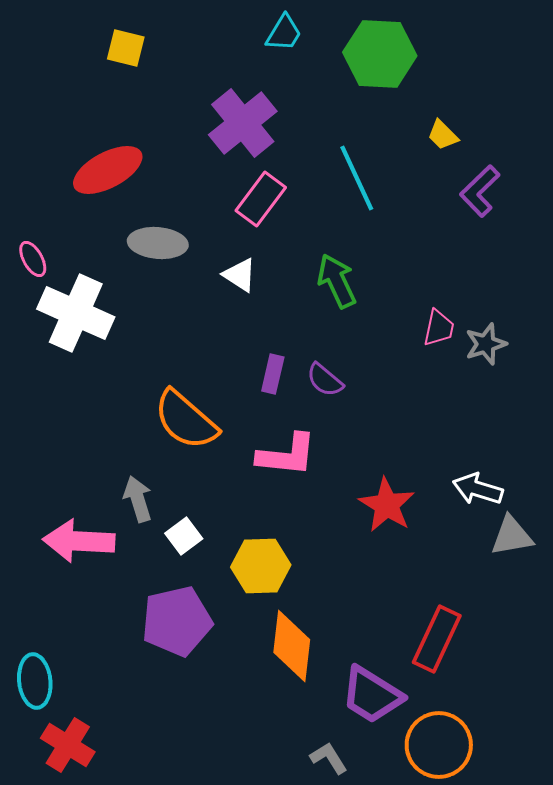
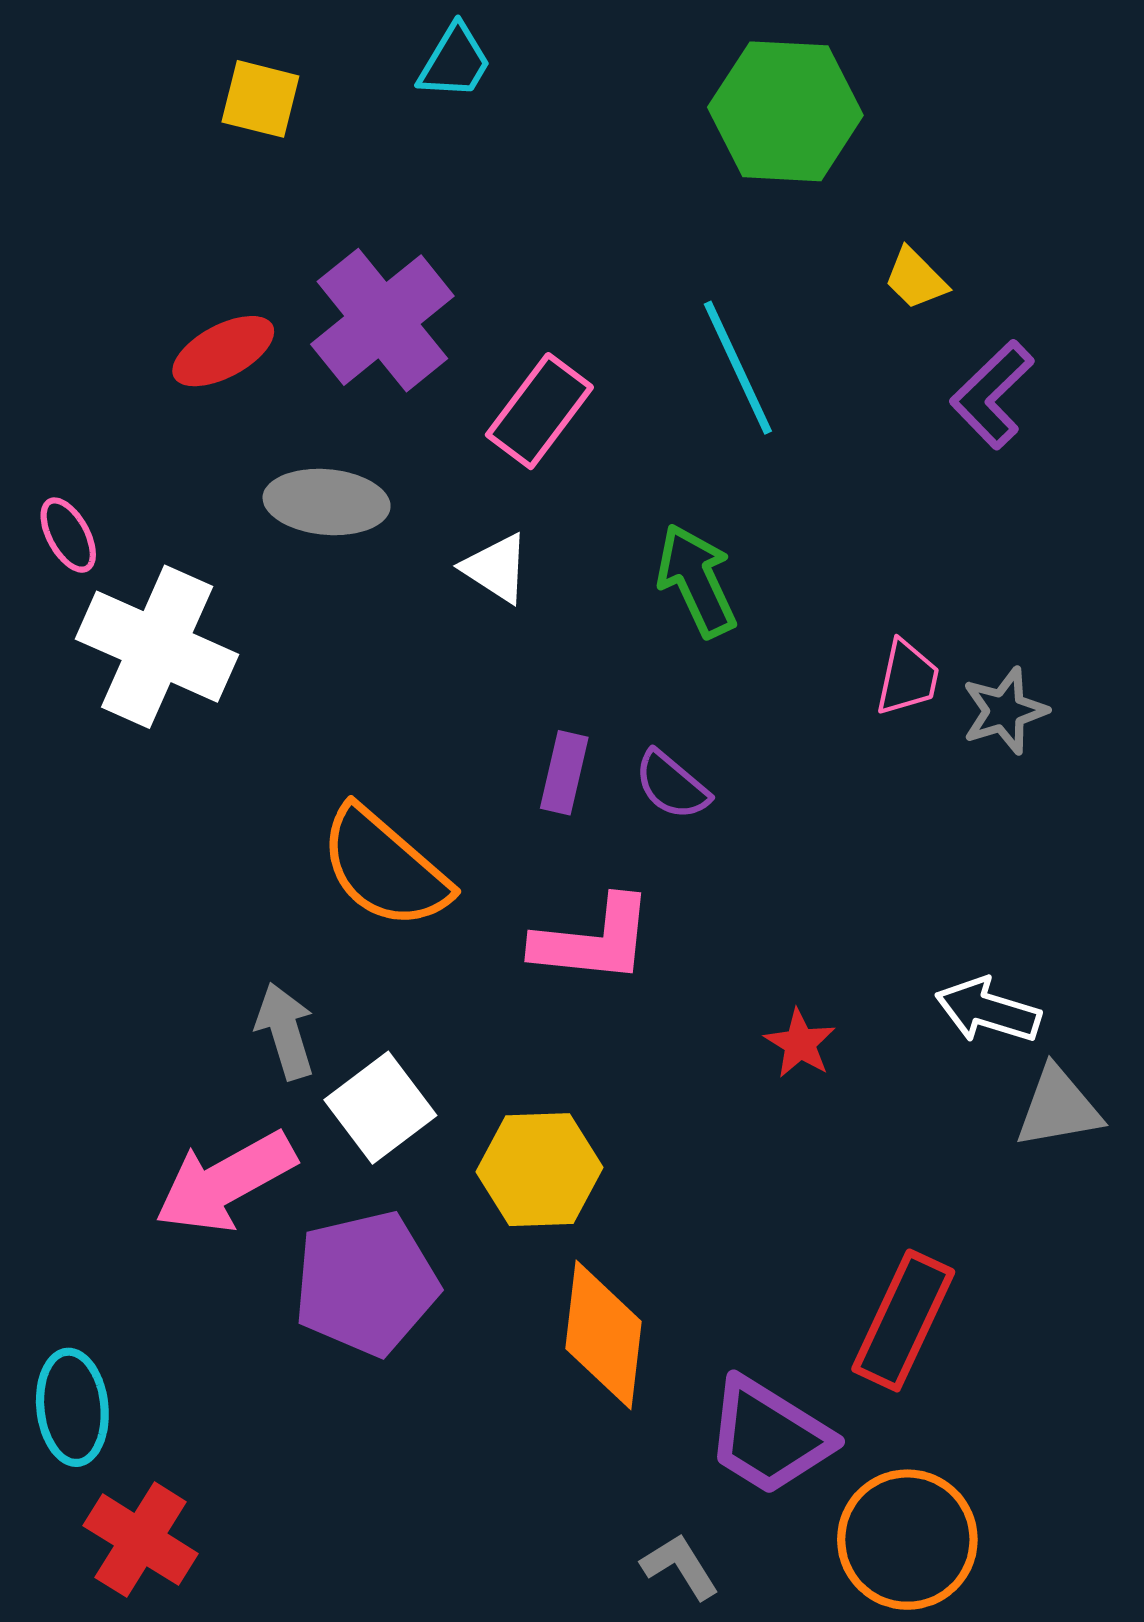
cyan trapezoid: (284, 33) -> (455, 62), moved
purple cross: (243, 123) -> (382, 320), moved
red ellipse: (108, 170) -> (223, 351), size x0.7
red star: (387, 505) -> (800, 1044), size x0.6
white square: (184, 536) -> (380, 1108), size x1.4
pink arrow: (79, 541) -> (225, 1182), moved, turned -32

